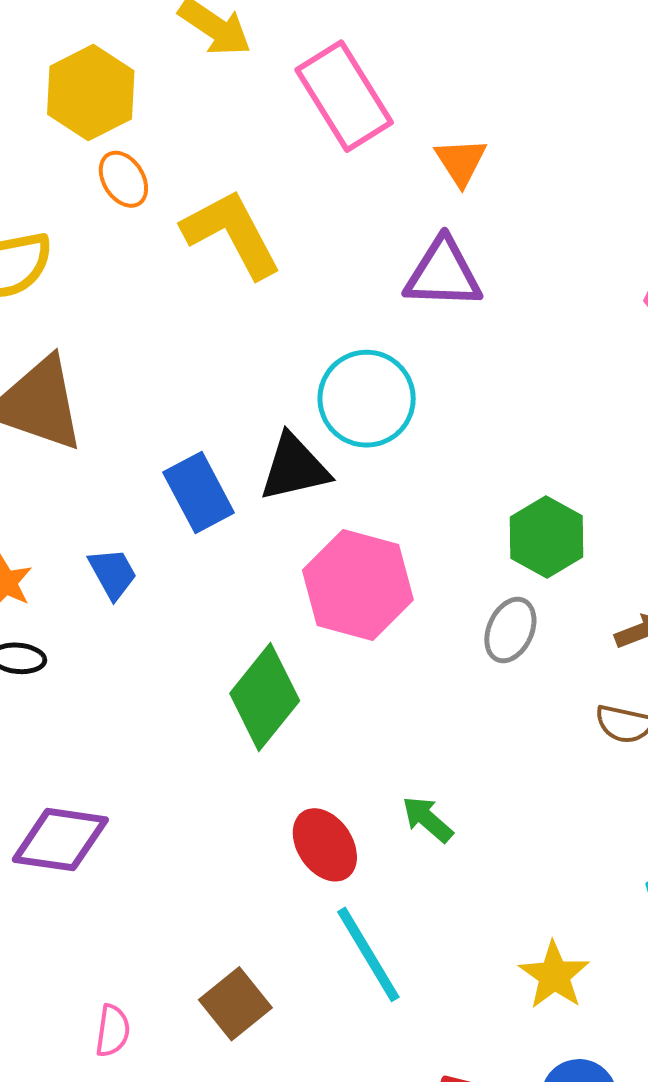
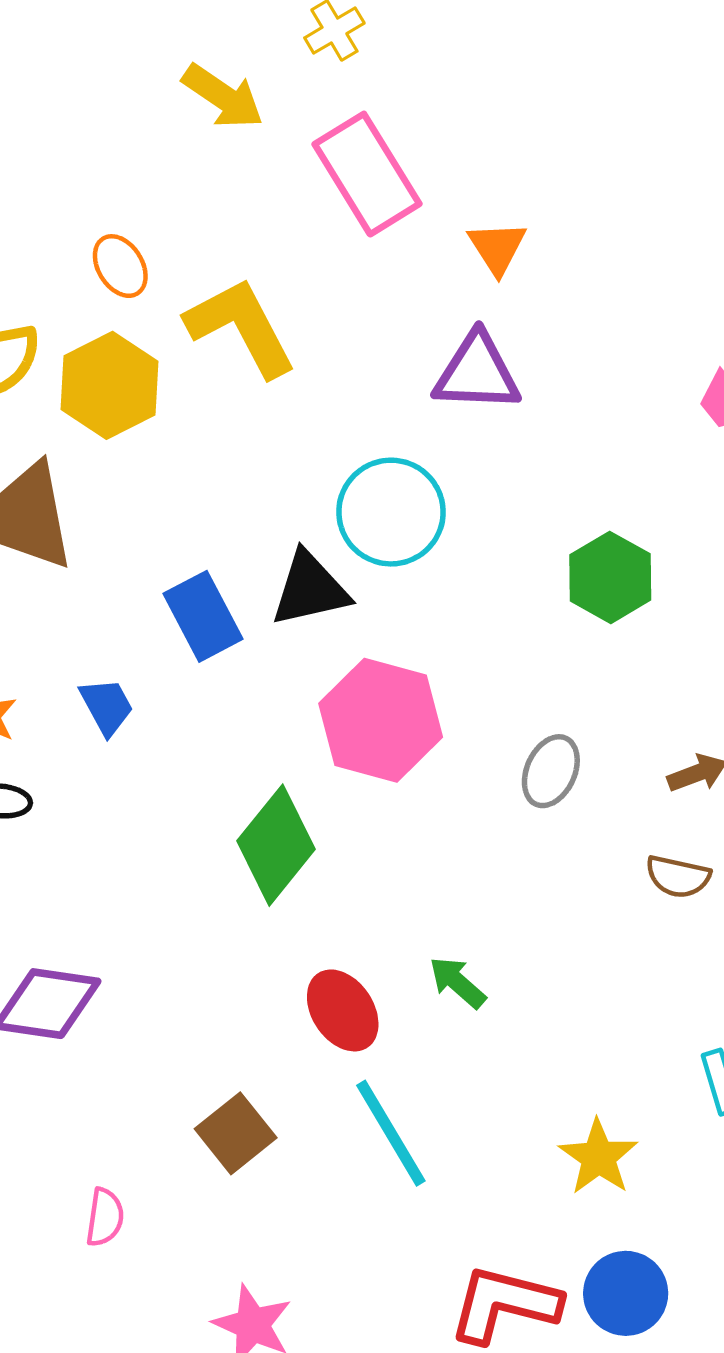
yellow hexagon: (91, 93) -> (109, 385), moved
green hexagon: (546, 537) -> (610, 577), moved
brown square: (235, 1004) -> (236, 1133), moved

